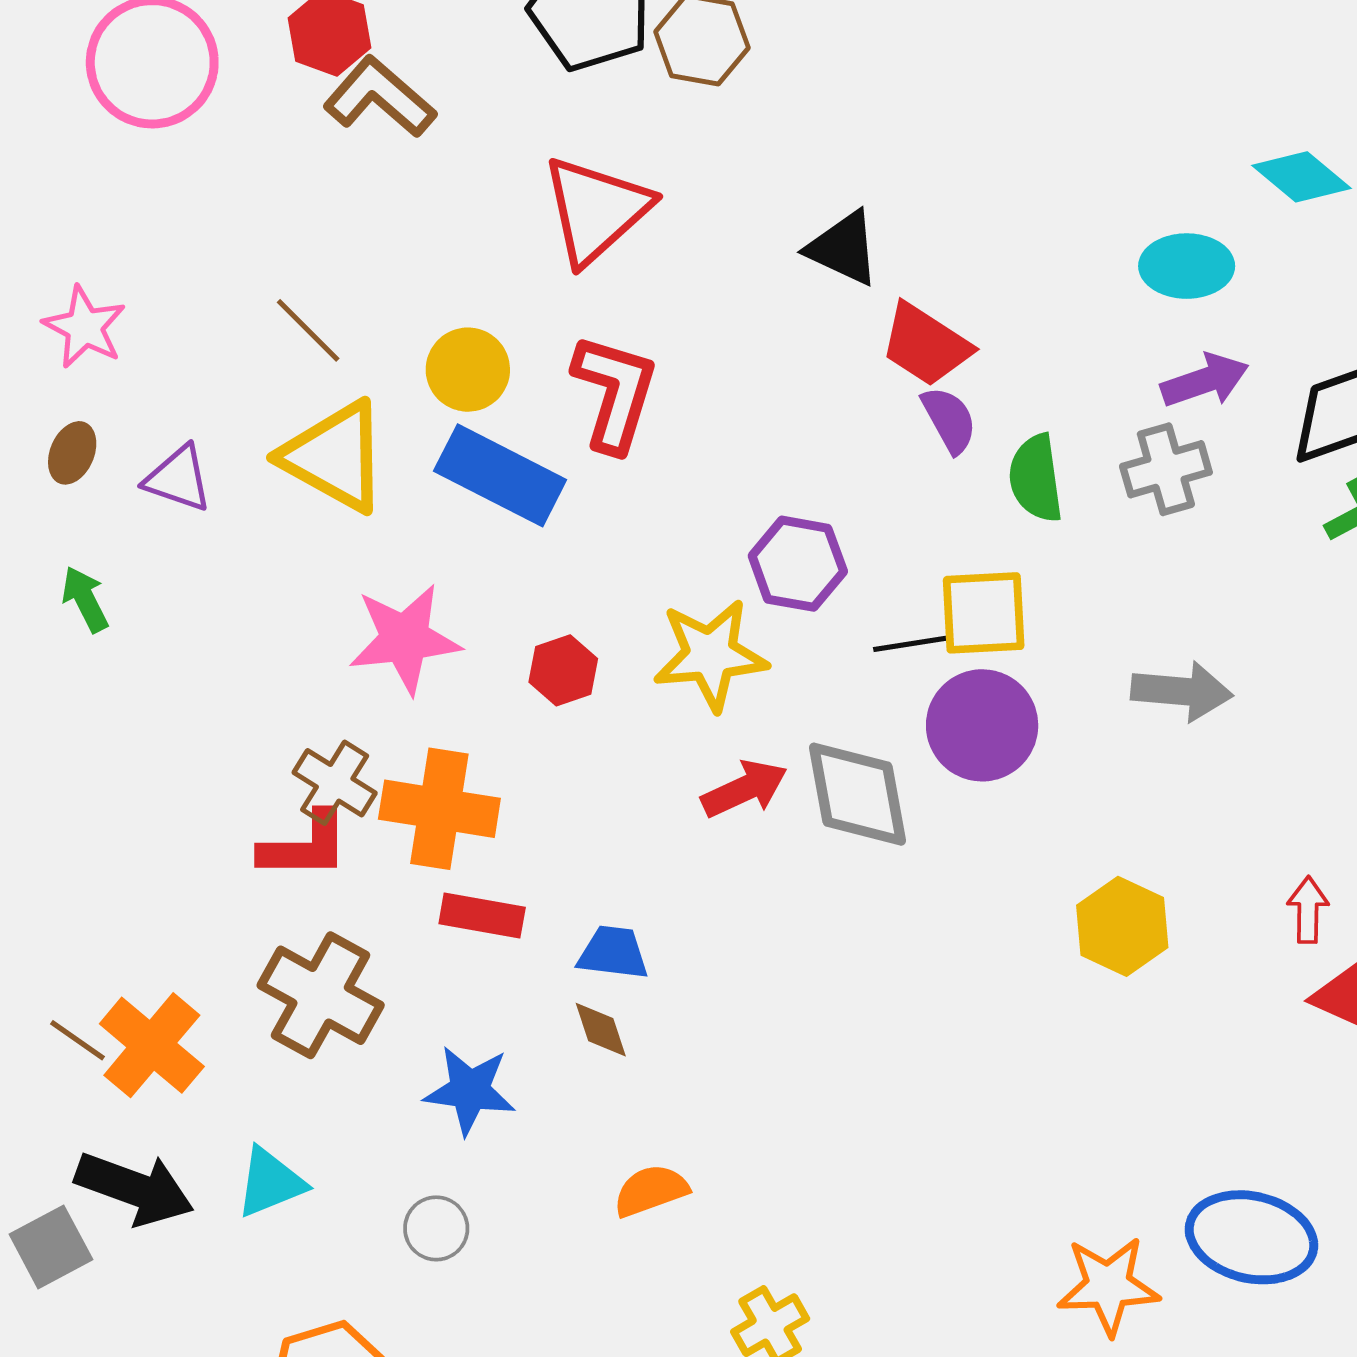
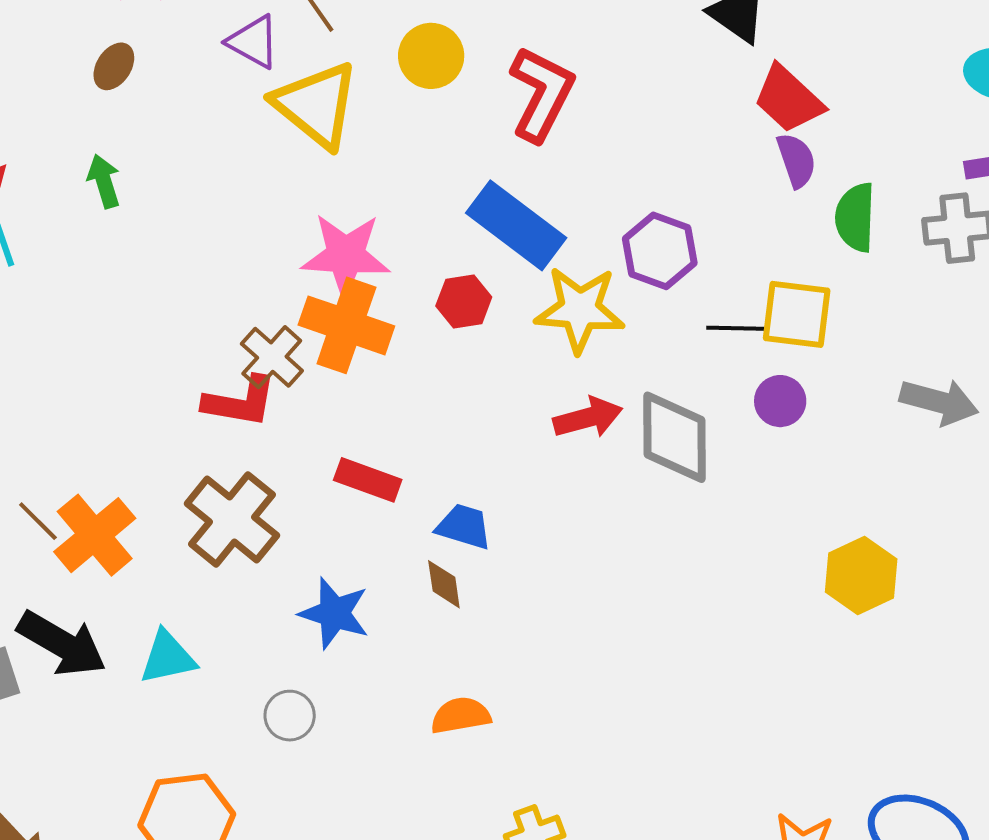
blue rectangle: (500, 475) -> (516, 225), moved
purple triangle: (178, 479) -> (253, 42), moved
purple circle: (982, 725) -> (780, 401), size x0.6
orange cross: (439, 809) -> (346, 325), moved

